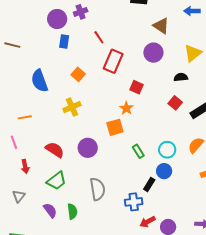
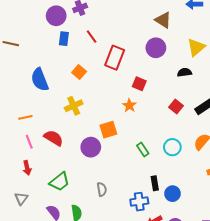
red line: (99, 37) -> (92, 37), moved
red square: (175, 103) -> (176, 106), moved
orange square: (115, 127) -> (108, 130), moved
pink line: (14, 142) -> (29, 142), moved
red semicircle: (55, 150) -> (54, 138), moved
blue circle: (164, 171) -> (172, 194), moved
black rectangle: (149, 184) -> (155, 183), turned -40
gray semicircle: (97, 189) -> (102, 189), size x0.6

